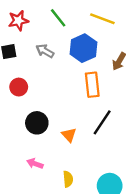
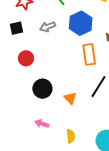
gray arrow: (45, 51) -> (48, 27), turned -49

